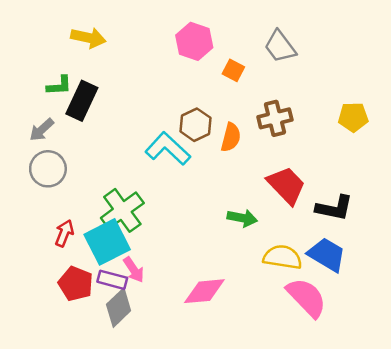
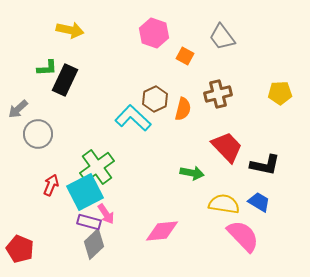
gray arrow: (42, 130) -> (18, 109), moved
blue trapezoid: (327, 255) -> (259, 202), size x0.7
red pentagon: (76, 284) -> (20, 249), moved

